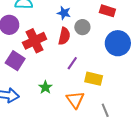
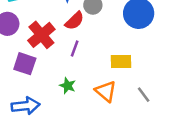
red semicircle: (64, 36) -> (74, 21), turned 48
purple line: (72, 63) -> (75, 48), moved

